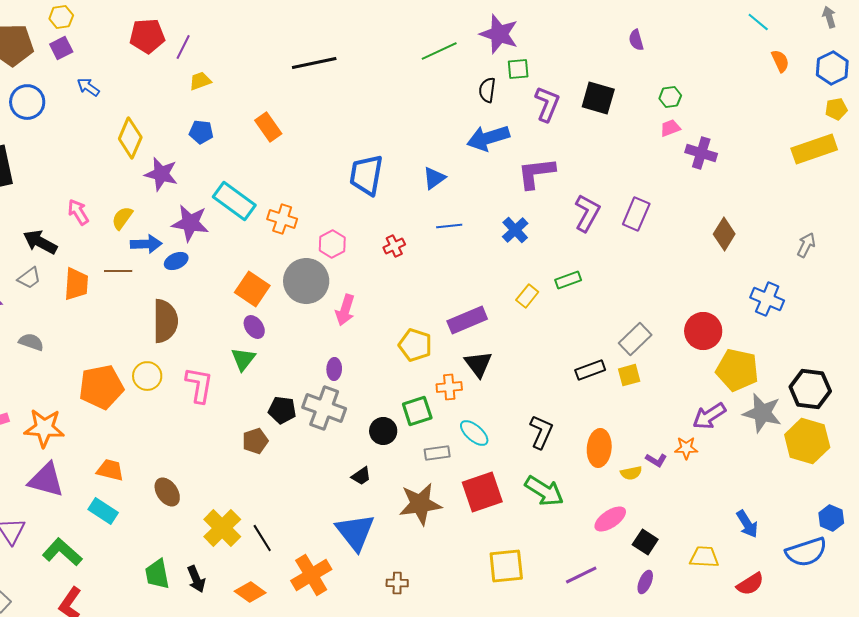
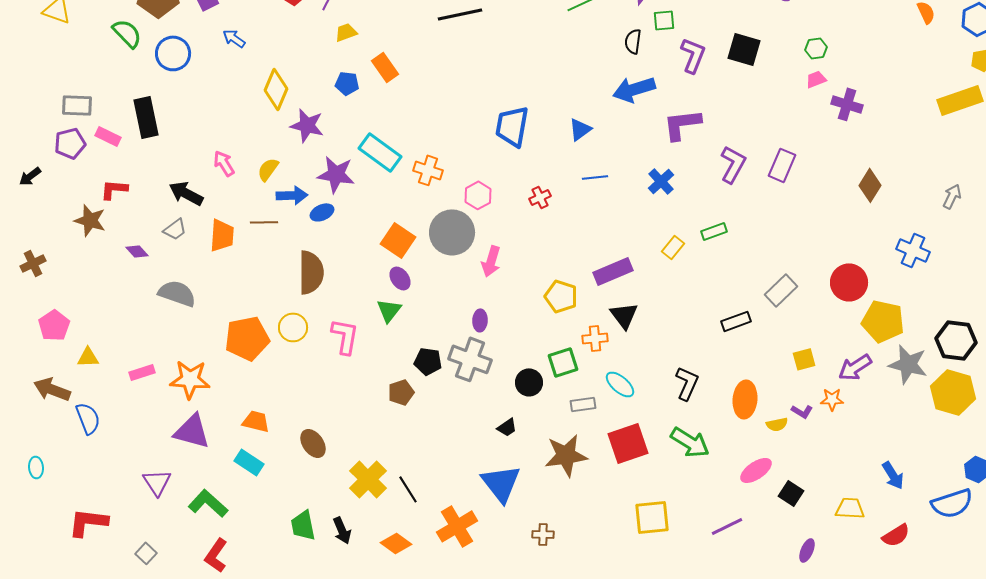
orange rectangle: (268, 127) -> (385, 67), moved
gray semicircle: (31, 342) -> (177, 293), size x1.5
yellow square: (629, 375) -> (804, 359), moved
purple ellipse: (645, 582) -> (807, 550), moved

